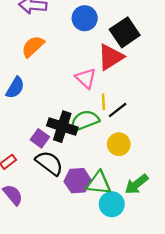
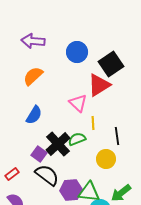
blue semicircle: (15, 88) -> (34, 115), moved
black line: (118, 110) -> (117, 136), moved, turned -60
green semicircle: (85, 121) -> (77, 139), size x0.7
black cross: (62, 127) -> (58, 144), turned 30

